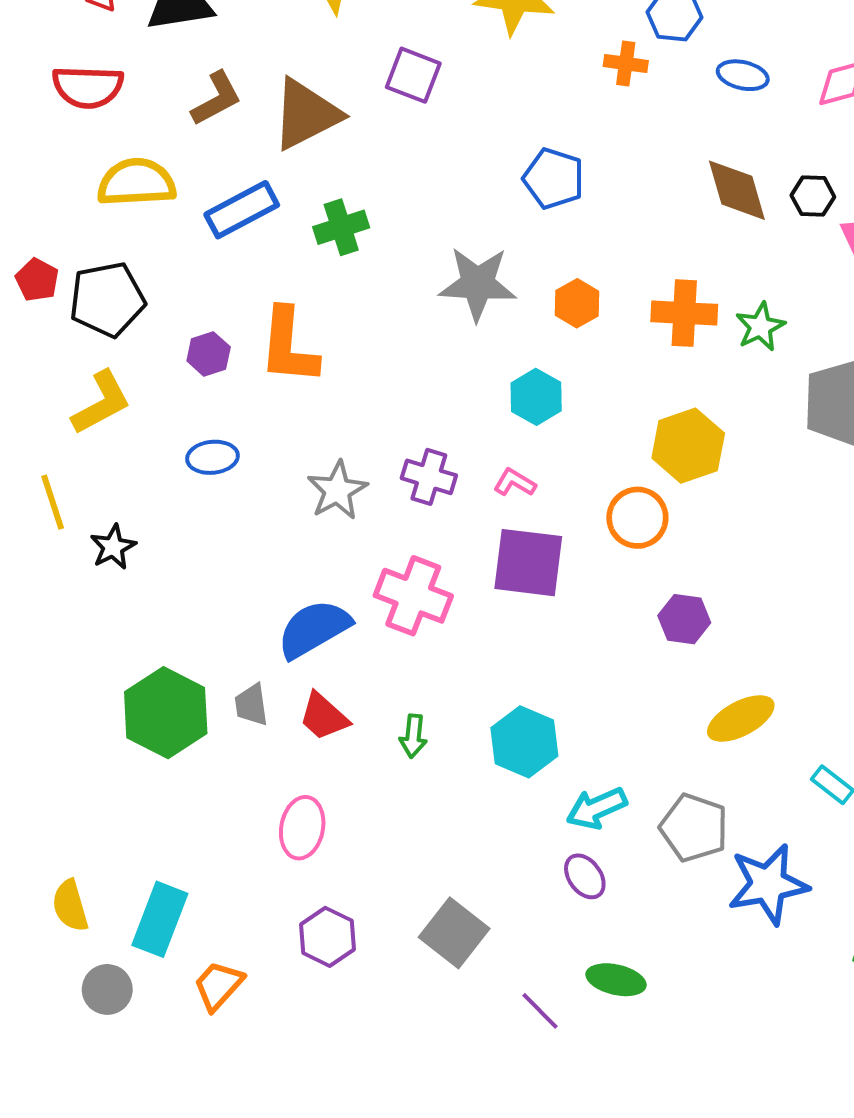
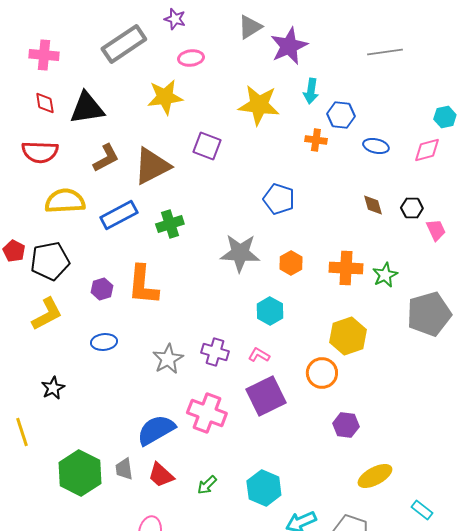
brown diamond: (737, 190) -> (373, 205), size x0.6
yellow line: (53, 502) -> (22, 432), moved
purple square: (528, 563) -> (266, 396), turned -33
green arrow: (413, 736) -> (207, 485), turned 40

